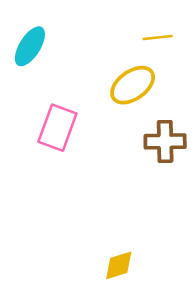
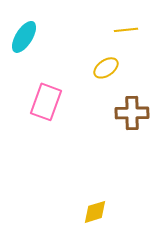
yellow ellipse: (133, 85) -> (106, 68), size x0.7

